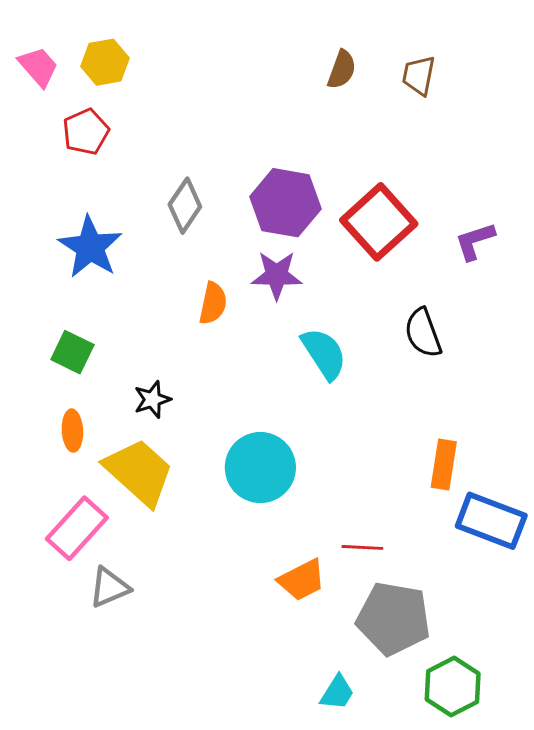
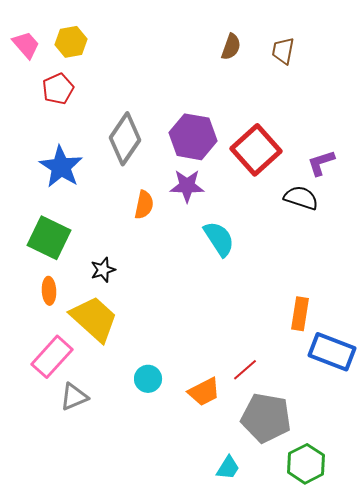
gray diamond: (185, 206) -> (125, 139), size x1.4
black semicircle: (423, 333) -> (301, 198), moved, turned 128
green square: (72, 352) -> (49, 238), size x1.5
cyan circle: (260, 468) -> (148, 379), moved, size x0.6
red line: (362, 547) -> (245, 370), turned -44

